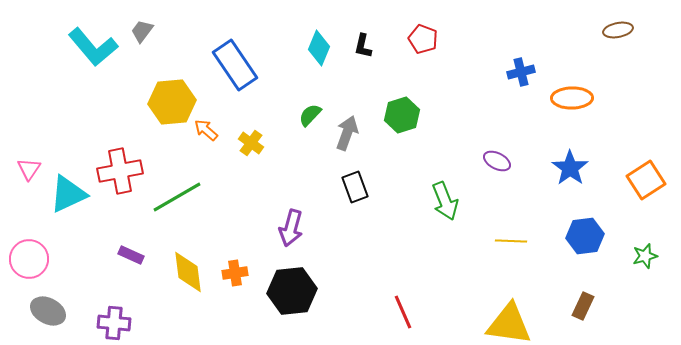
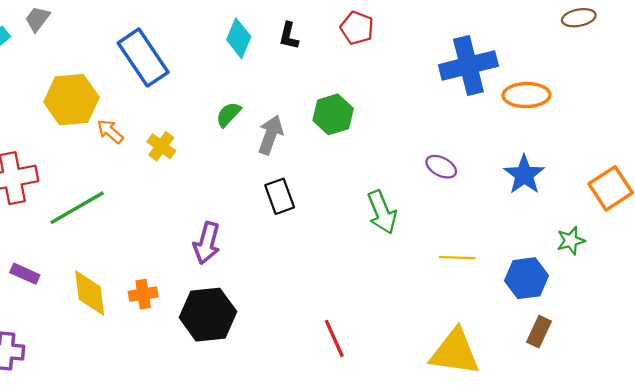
blue cross: (521, 72) -> (468, 65), size x1.8
blue hexagon: (585, 236) -> (526, 278), moved
green star: (645, 256) -> (571, 241), moved

